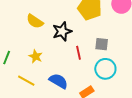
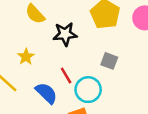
red line: (79, 53) -> (66, 76), moved, turned -32
cyan circle: (105, 69) -> (88, 90), moved

